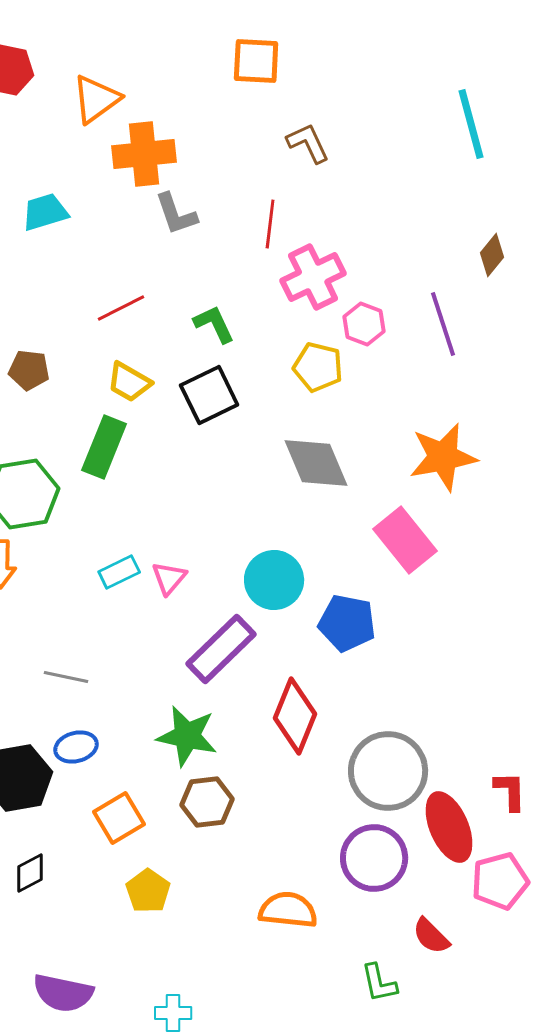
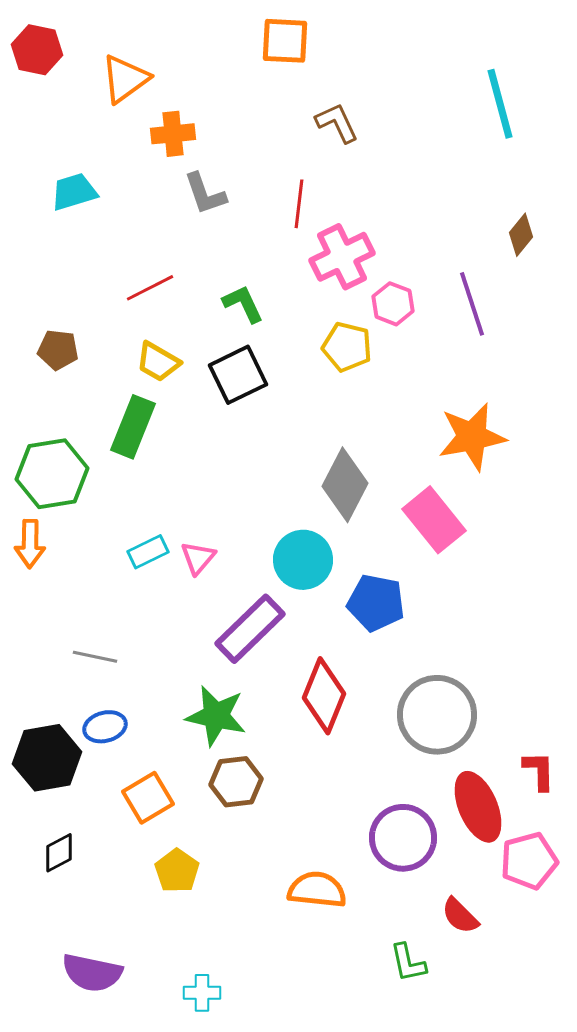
orange cross: (144, 154) -> (173, 134), size x0.7
gray diamond: (316, 463) -> (345, 485), moved, turned 50
gray circle: (388, 771) -> (437, 715), moved

